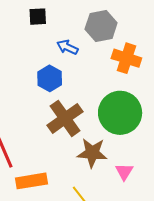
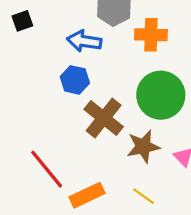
black square: (38, 17) -> (22, 21), moved
blue arrow: (67, 47) -> (84, 41), size x1.4

